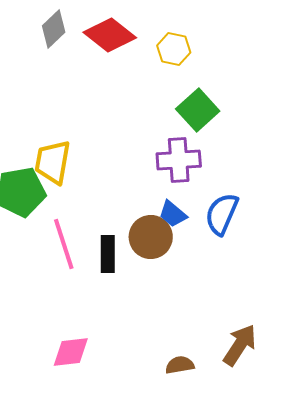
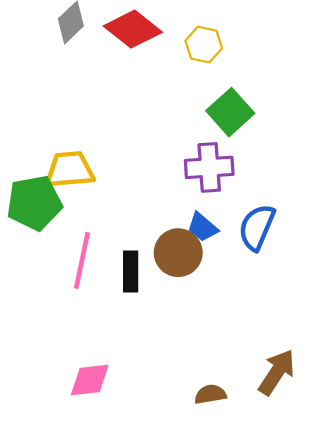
yellow trapezoid: (53, 162) -> (70, 170), turned 75
pink line: (64, 244) -> (82, 260), turned 30

